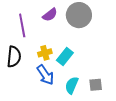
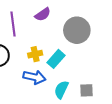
gray circle: (79, 15) -> (77, 30), moved
blue arrow: (45, 75) -> (34, 77), turned -45

